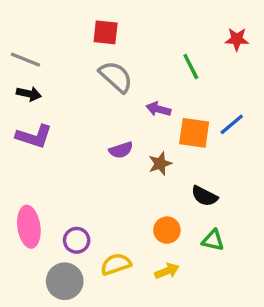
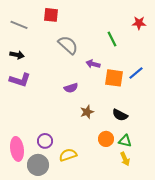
red square: (106, 32) -> (51, 15), moved
gray line: (25, 60) -> (19, 25), moved
brown star: (160, 164) -> (87, 112), moved
pink ellipse: (29, 227) -> (17, 149), moved
orange circle: (167, 230) -> (106, 139), moved
yellow arrow: (167, 271) -> (125, 159), moved, turned 88

